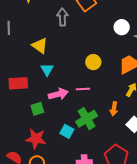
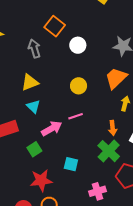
white circle: (122, 27) -> (78, 45), moved
yellow triangle: (40, 46) -> (30, 82), moved, turned -42
green cross: (87, 119) -> (109, 151), moved

